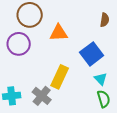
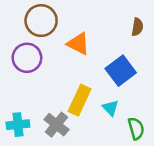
orange triangle: (59, 33) -> (78, 44), turned 30
cyan triangle: (101, 79) -> (110, 108), moved

